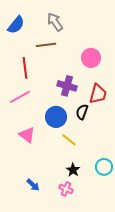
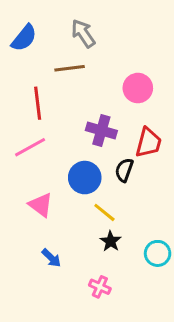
black star: (73, 170) -> (111, 241), moved
blue arrow: (33, 185) -> (51, 258), moved

